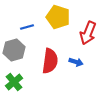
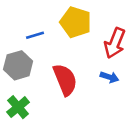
red semicircle: (50, 61) -> (65, 80), turned -30
blue arrow: (76, 62) -> (109, 77), moved

